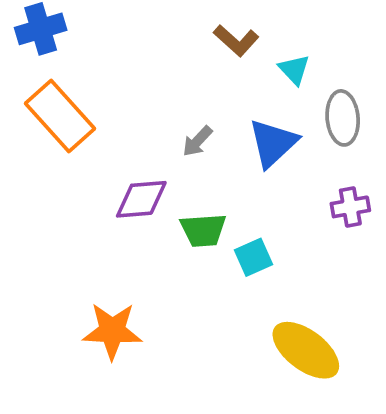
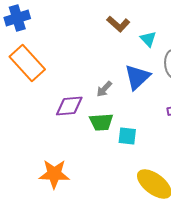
gray arrow: (197, 141) -> (104, 89), moved
cyan square: (254, 257) -> (127, 136), turned 30

